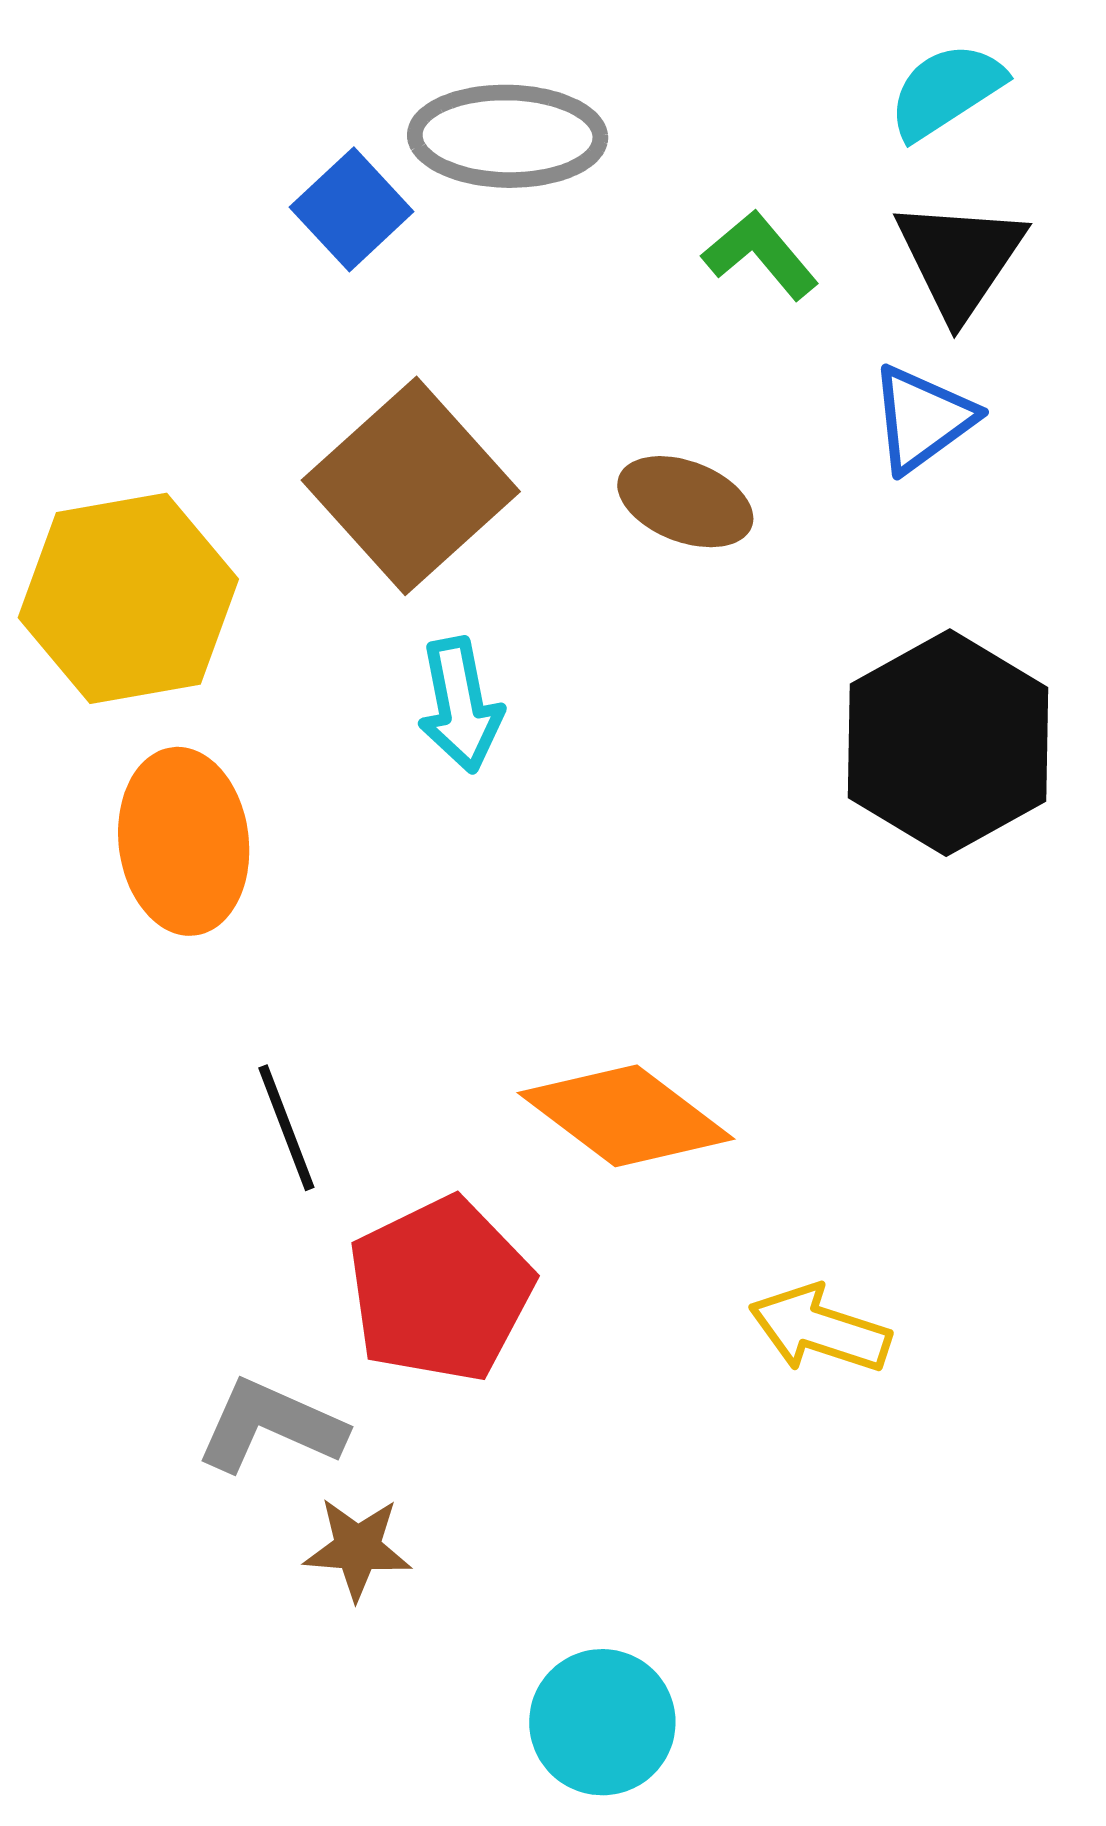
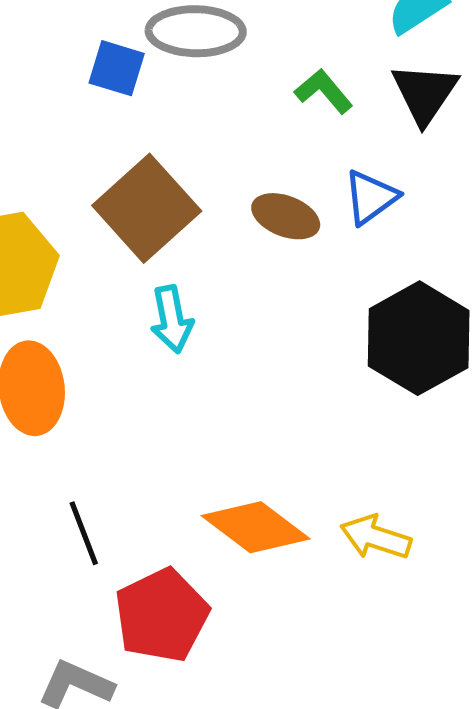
blue square: (352, 209) -> (117, 68), turned -30
blue triangle: (922, 419) -> (371, 197), moved
yellow arrow: (820, 1329) -> (376, 537), moved

